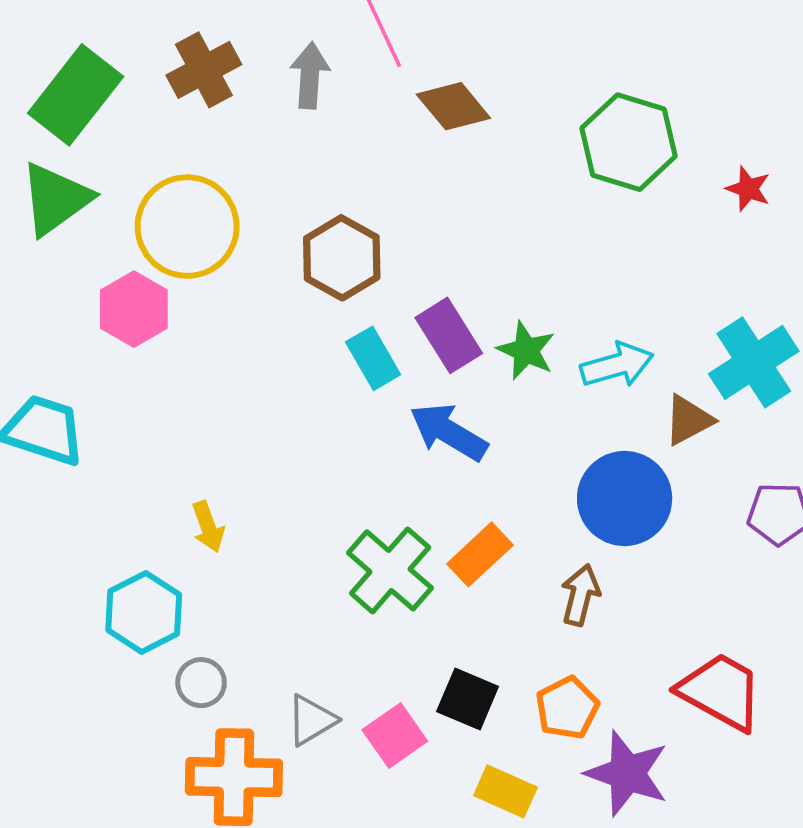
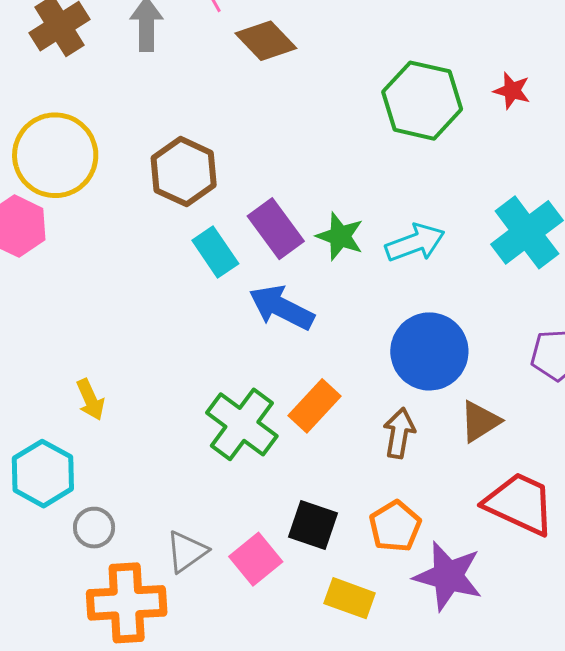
green hexagon: (629, 142) -> (422, 101), moved
brown triangle: (688, 420) -> (480, 421), moved

